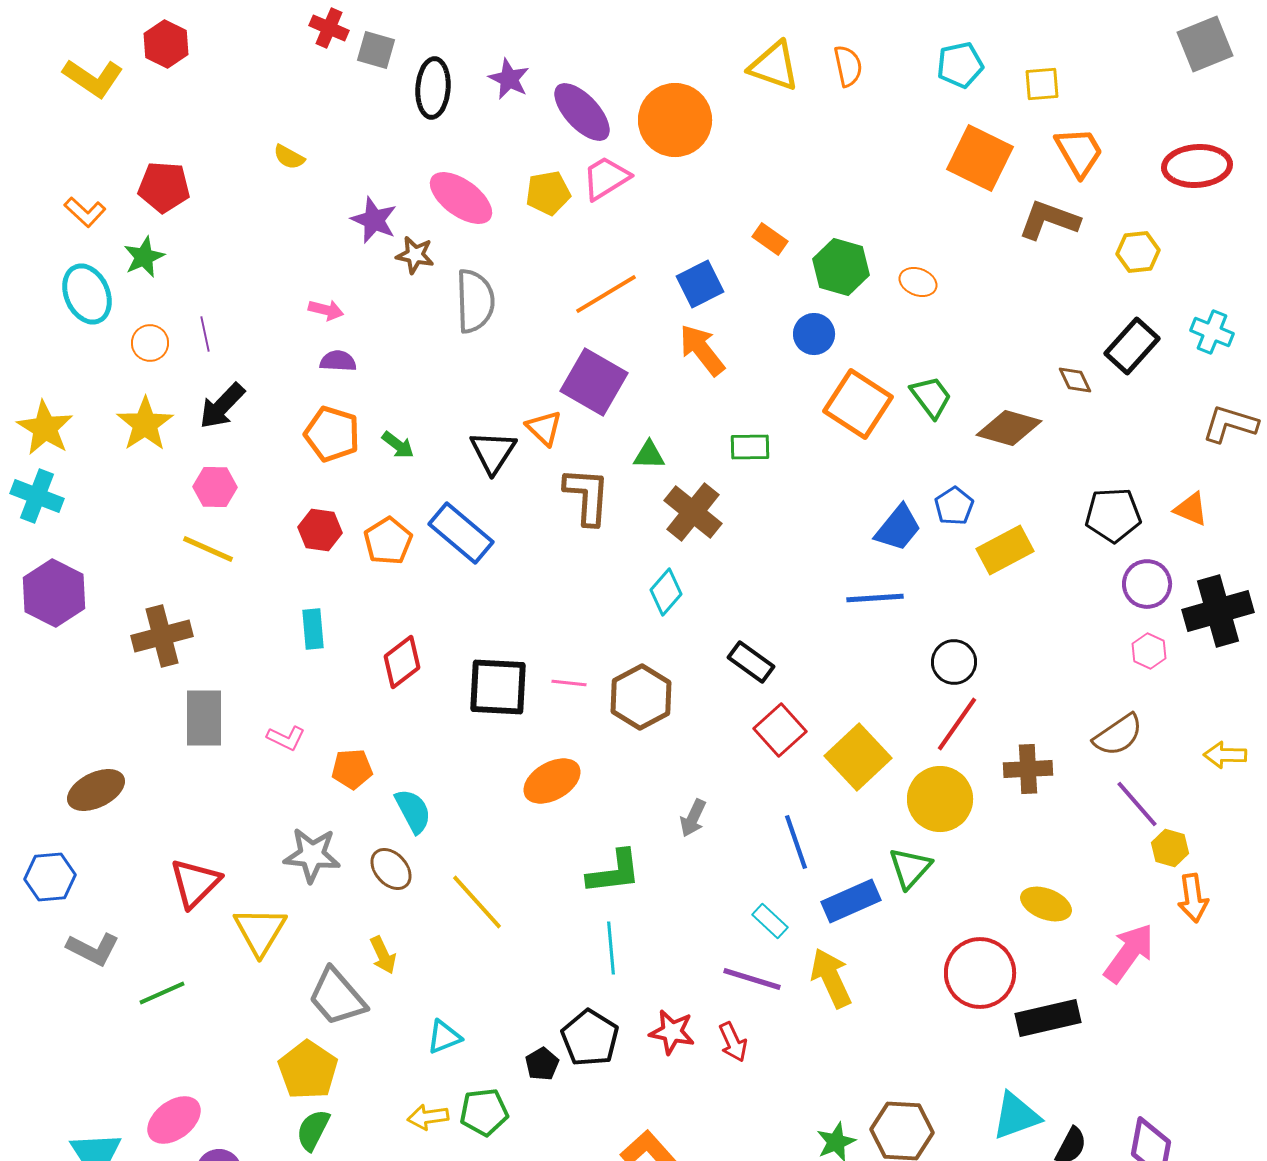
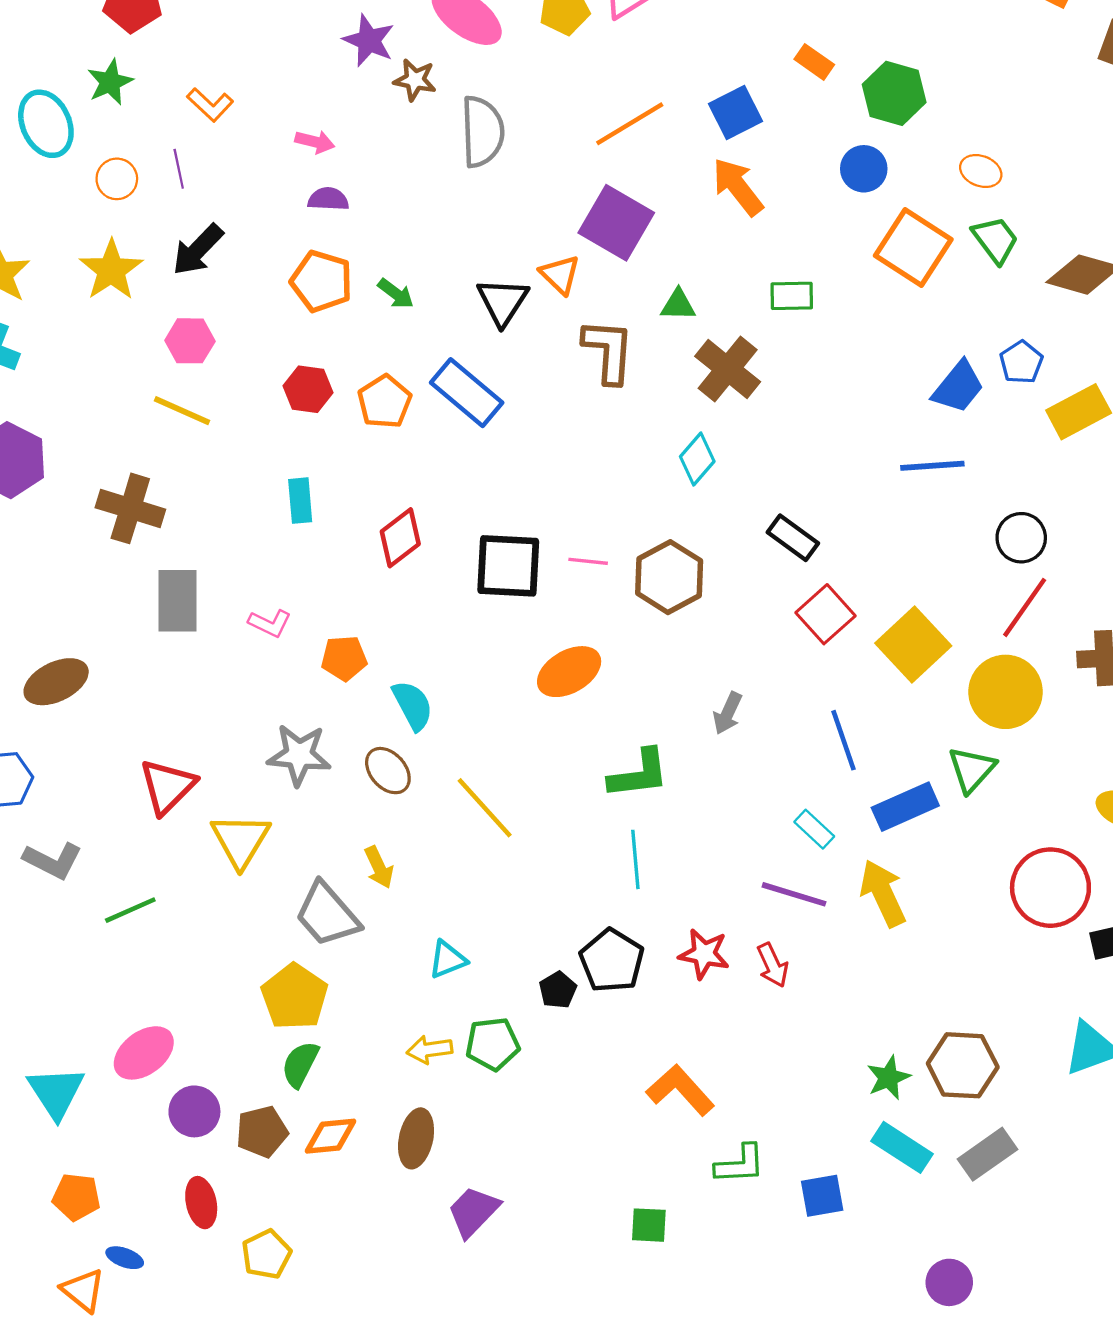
orange L-shape: (85, 212) -> (210, 105), moved
orange ellipse: (918, 282) -> (981, 171), moved
brown cross: (162, 636) -> (130, 508), turned 32

